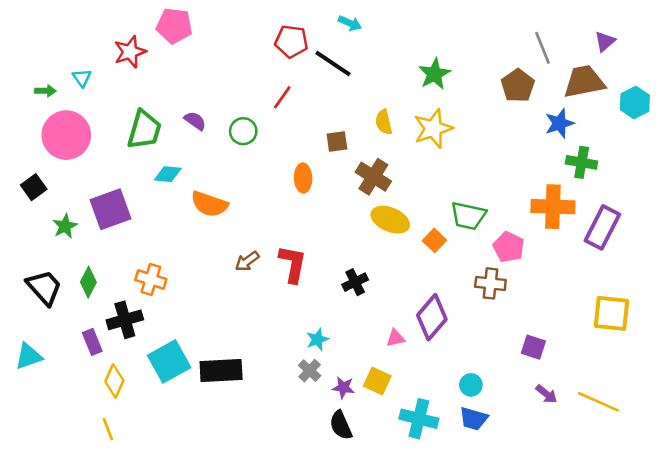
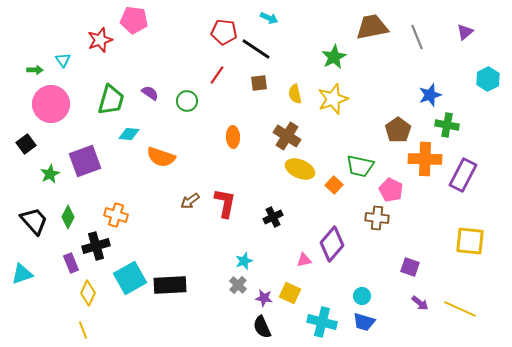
brown trapezoid: (584, 82) -> (372, 27), moved
brown pentagon: (518, 86) -> (398, 130), moved
brown square: (337, 142) -> (259, 83), moved

